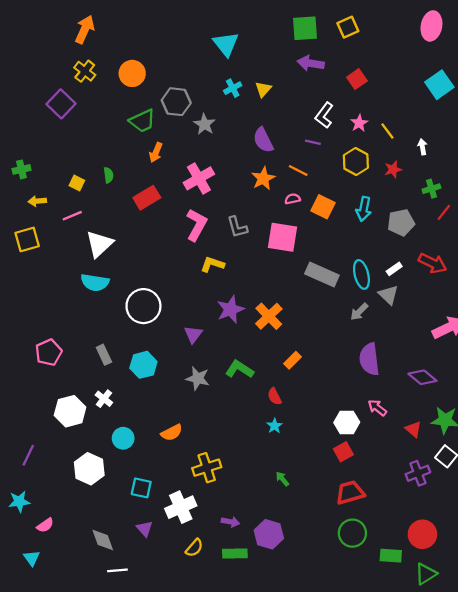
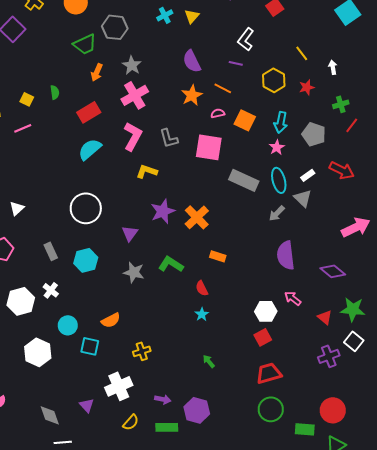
pink star: (359, 123) -> (277, 147), moved
gray star: (204, 124) -> (132, 65), moved
gray pentagon: (401, 223) -> (314, 134), turned 30
white triangle: (99, 244) -> (17, 208), moved, size x0.6
cyan semicircle: (95, 282) -> (90, 149), moved, turned 130
orange rectangle: (293, 360) -> (218, 256), turned 63
yellow cross: (207, 468) -> (142, 351), size x0.7
cyan square: (141, 488) -> (90, 346), moved

